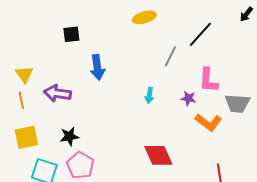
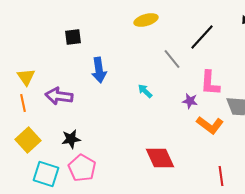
gray line: (170, 56) -> (172, 59), turned -65
cyan arrow: (149, 95) -> (145, 91), moved, turned 126
yellow square: (26, 137) -> (28, 140), turned -30

